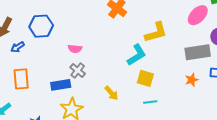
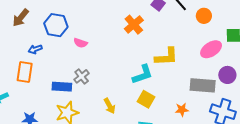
blue arrow: (18, 47) -> (35, 49), moved
pink semicircle: (75, 49) -> (81, 43), moved
orange star: (192, 80) -> (182, 110), moved

